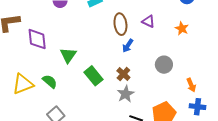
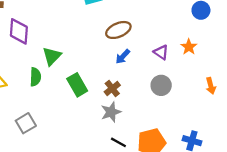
purple triangle: (148, 21) -> (161, 52), moved
brown ellipse: (120, 24) -> (118, 30), turned 65
green semicircle: (50, 81) -> (35, 77), moved, turned 42
orange arrow: (191, 85) -> (211, 86), moved

